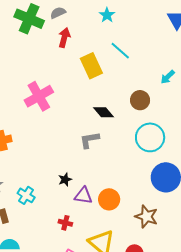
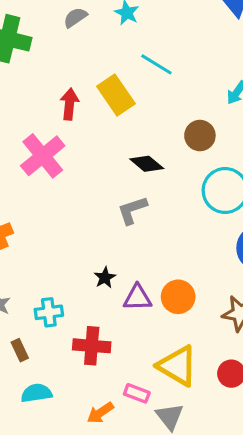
gray semicircle: (58, 13) -> (75, 17), moved
red arrow: (64, 38) -> (69, 104), moved
cyan cross: (26, 195) -> (49, 312), turned -30
red cross: (65, 223) -> (92, 346), moved, size x1.6

